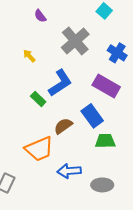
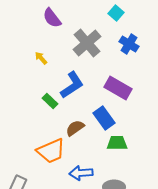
purple semicircle: (40, 16) -> (52, 18), size x1.5
blue cross: (117, 53) -> (129, 44), moved

